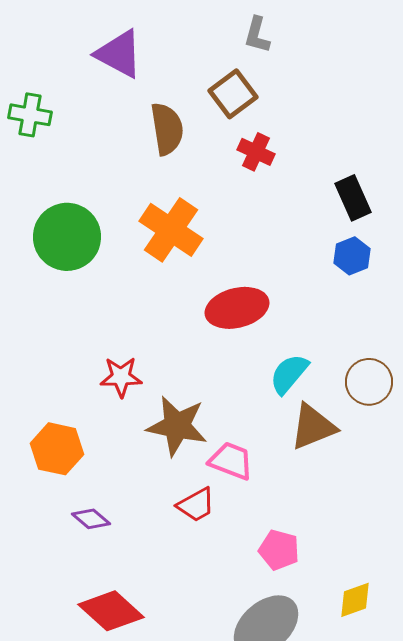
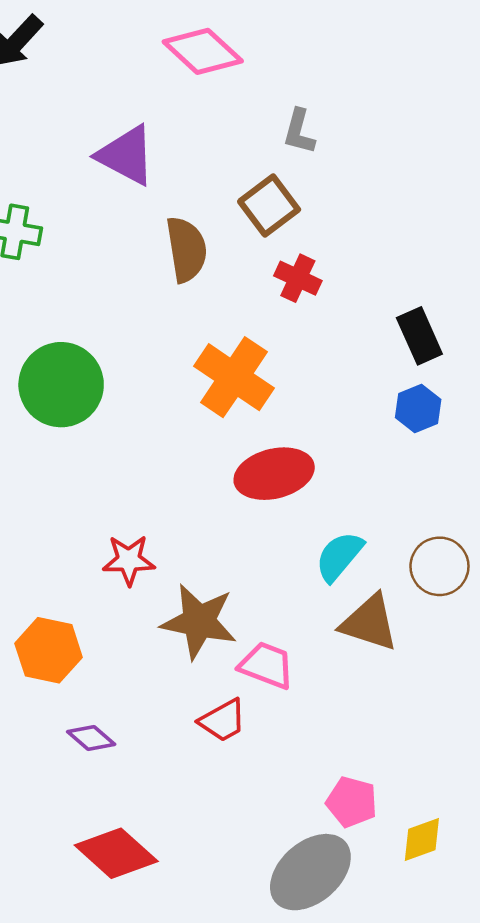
orange cross: (171, 230) -> (234, 377), moved
brown triangle: (313, 427) -> (369, 623), turned 40
pink pentagon: (279, 550) -> (352, 802), moved

